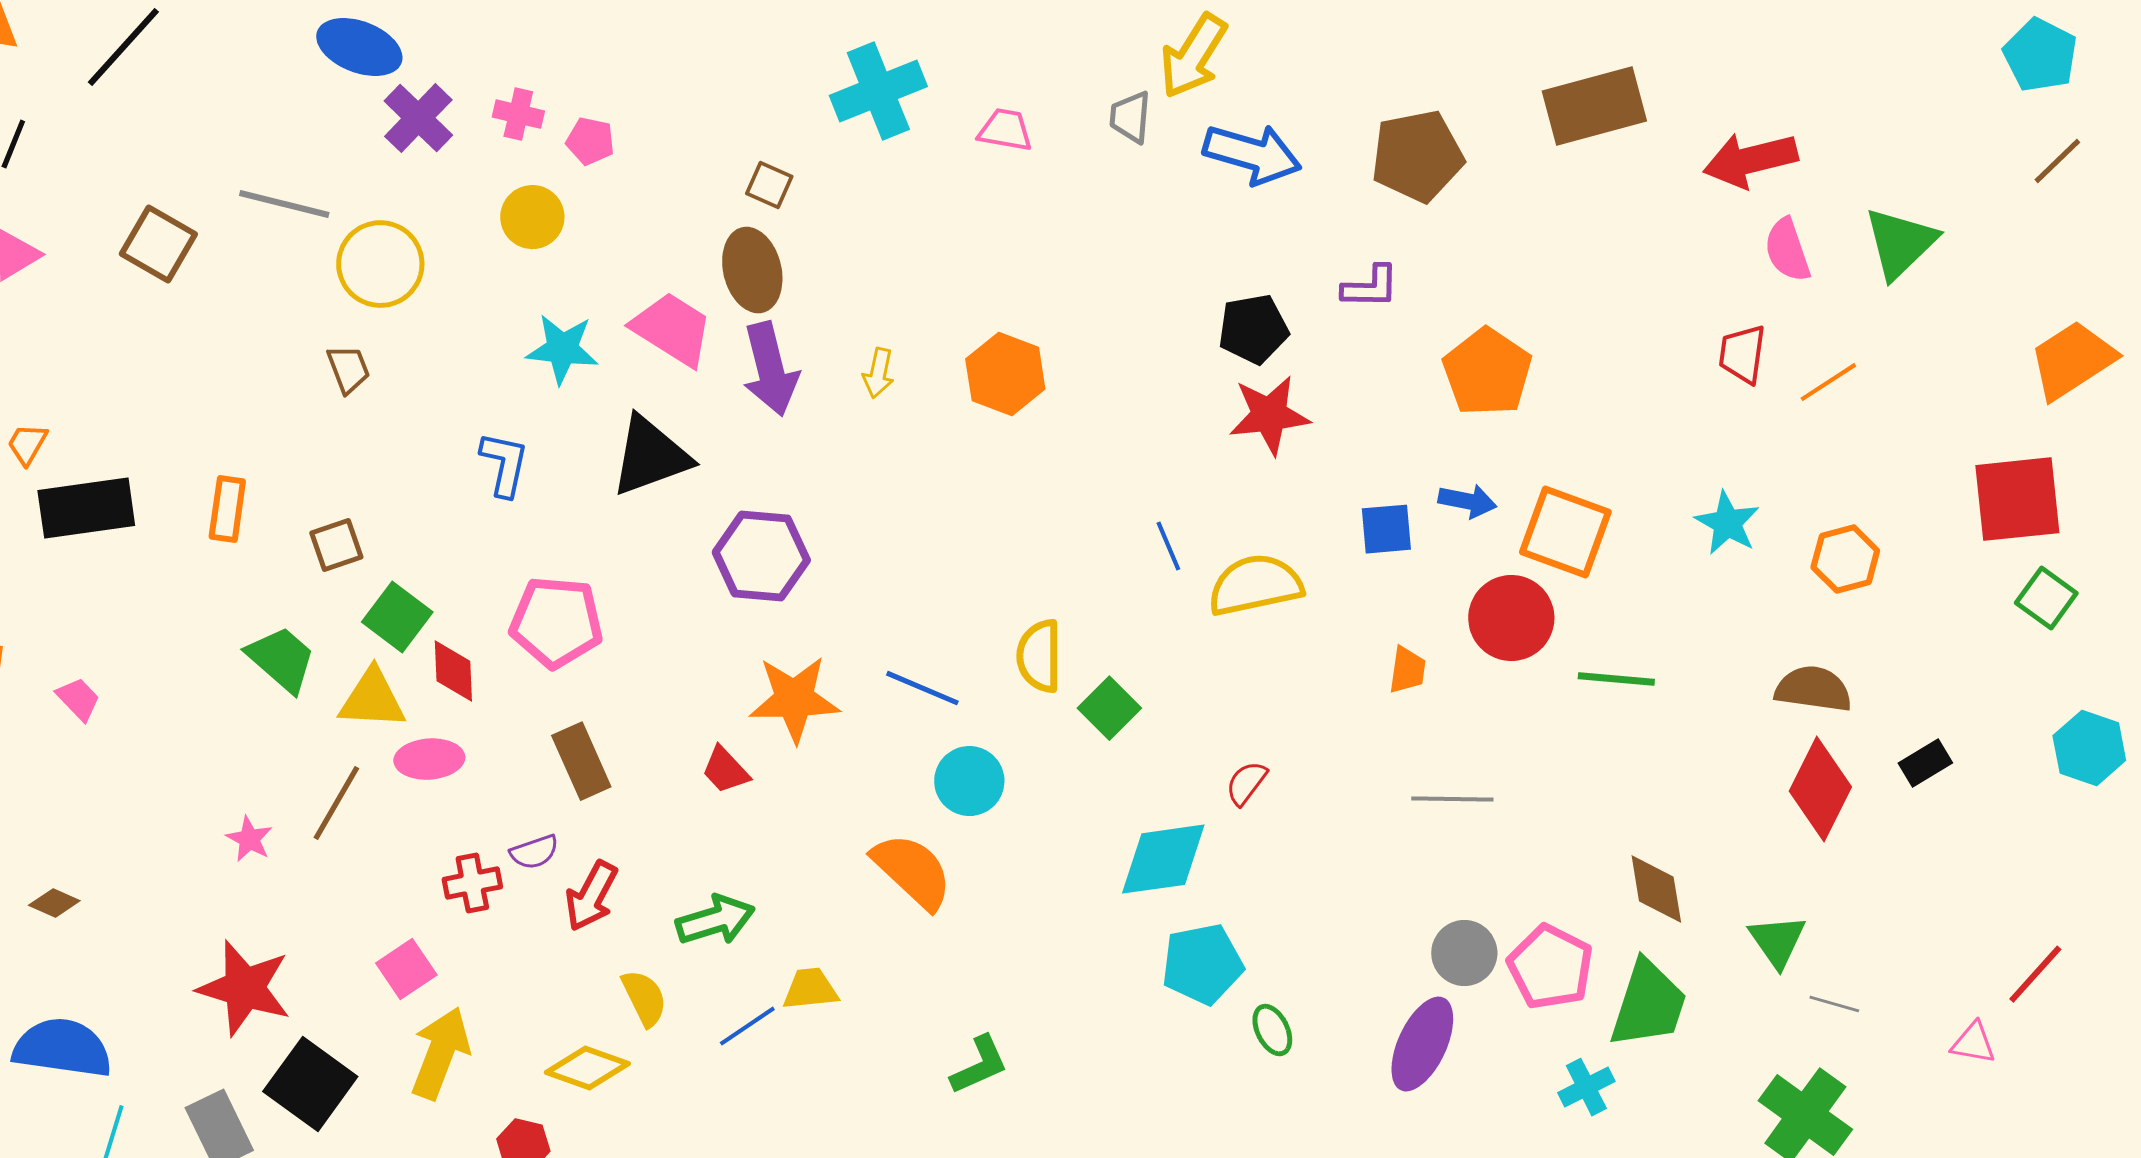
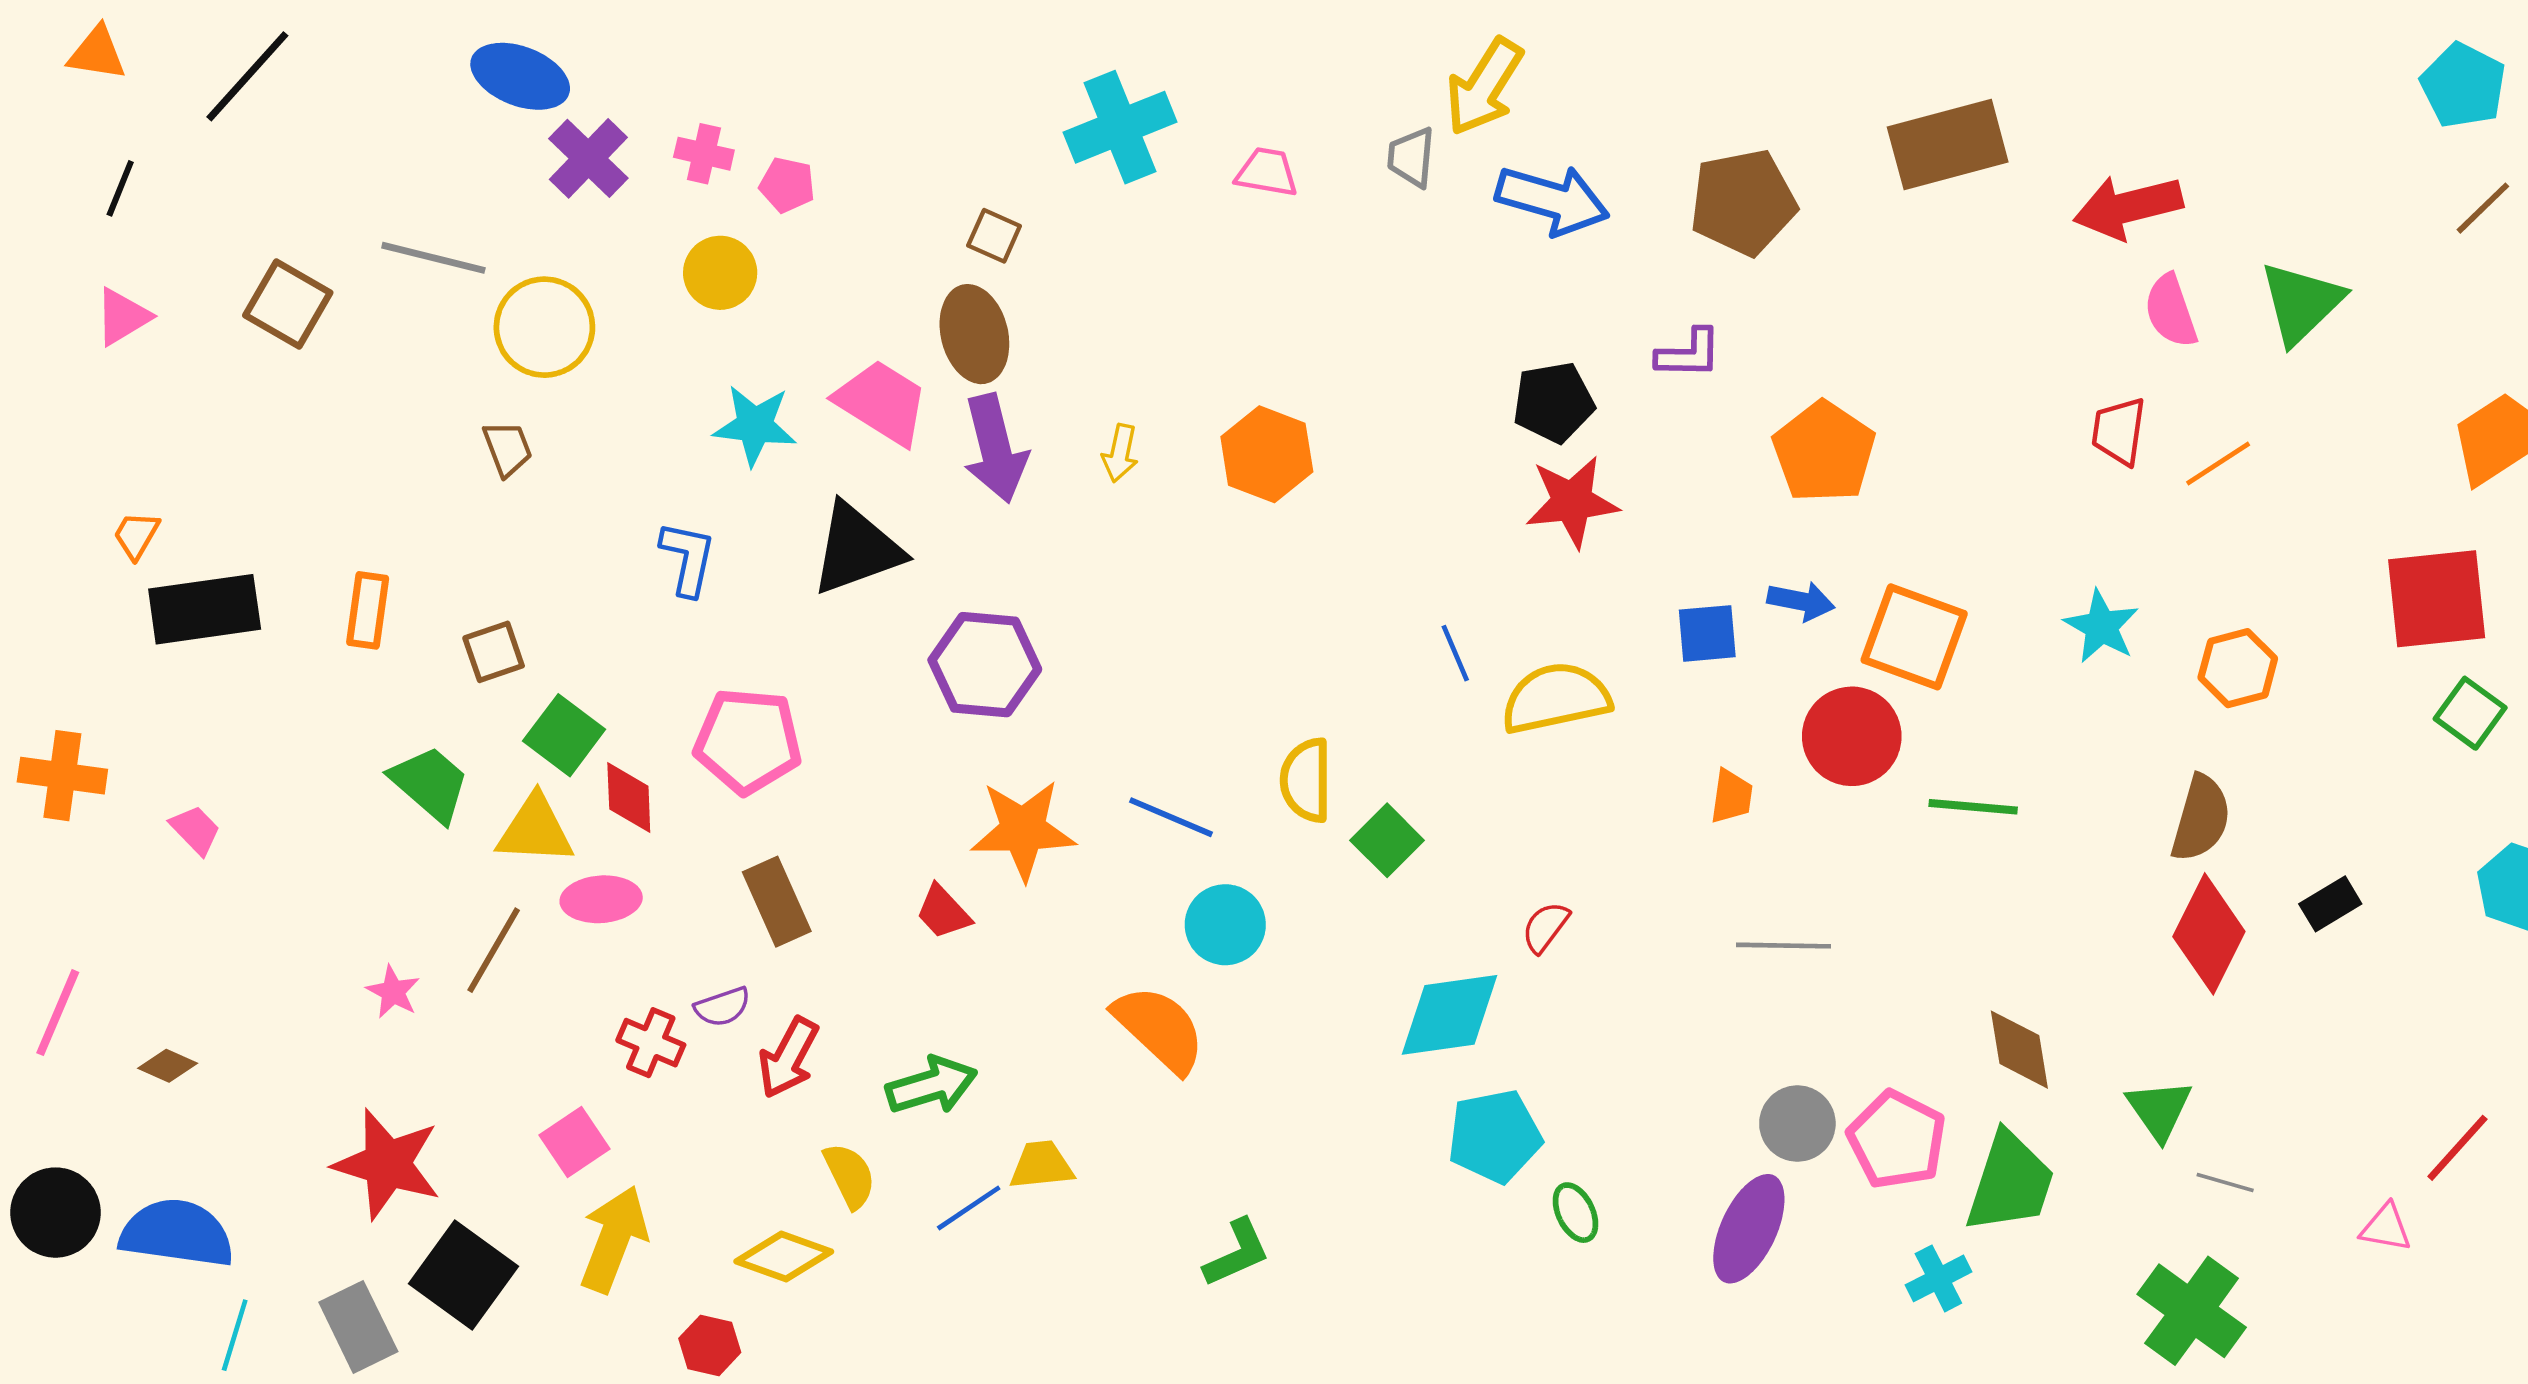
brown semicircle: (1813, 689) -> (2201, 818), turned 98
red cross: (472, 883) -> (651, 1043), turned 34

